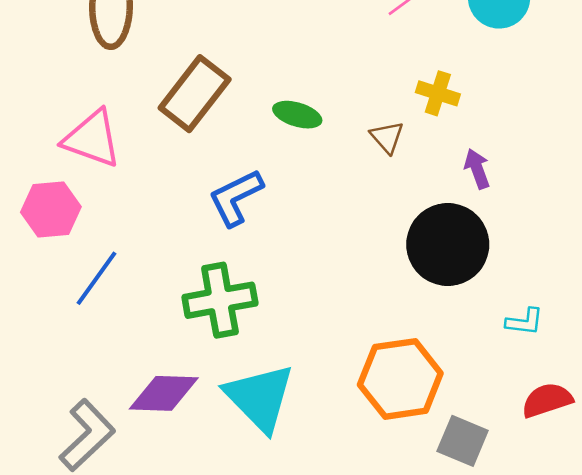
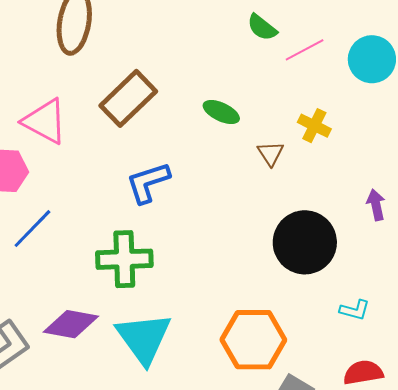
green ellipse: (297, 115) -> (221, 112), moved
purple arrow: (477, 169) -> (376, 205), moved

